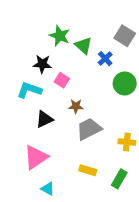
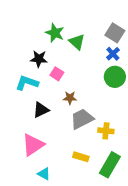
blue cross: (105, 59) -> (113, 54), moved
yellow cross: (127, 142) -> (106, 131), moved
green rectangle: (119, 179) -> (110, 165), size x1.4

